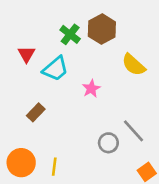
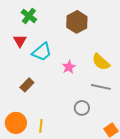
green cross: (70, 34) -> (29, 16), moved
yellow semicircle: (134, 65) -> (101, 62), moved
gray line: (134, 131) -> (101, 87), moved, turned -36

